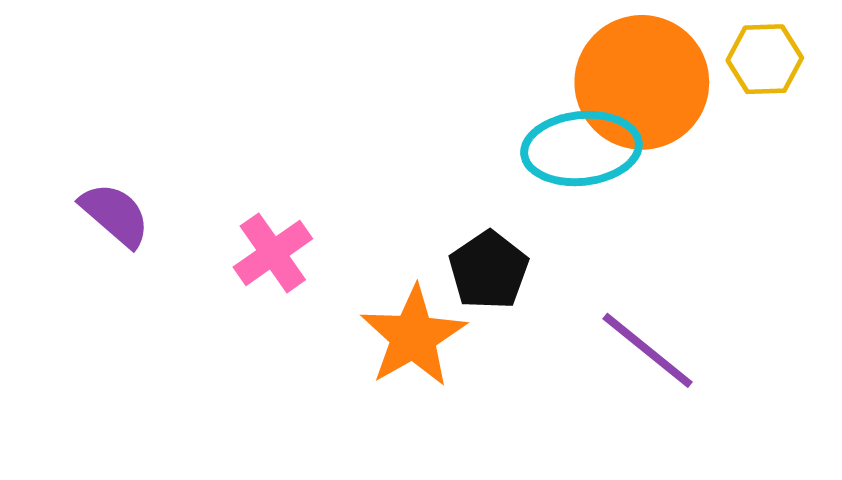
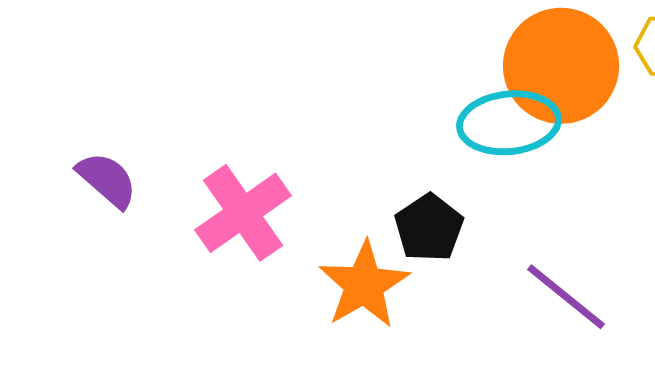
pink cross: (273, 253) -> (243, 213), size x1.4

